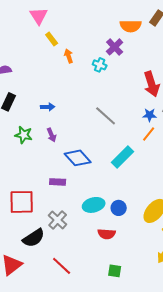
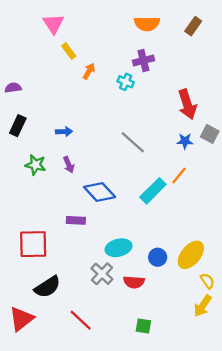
orange semicircle: (131, 26) -> (147, 24), moved
purple cross: (115, 47) -> (143, 60), turned 30
orange arrow: (69, 56) -> (89, 71), turned 48
orange line: (149, 134) -> (179, 175), moved
blue circle: (119, 208) -> (158, 257), moved
gray cross: (58, 220) -> (102, 274), moved

